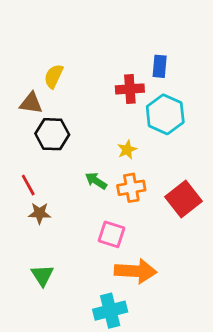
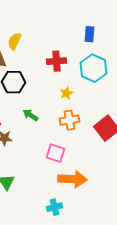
red cross: (130, 89) -> (56, 61), moved
green arrow: (96, 181) -> (30, 115), moved
cyan cross: (110, 311) -> (54, 207), size x0.7

